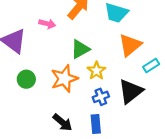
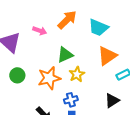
black triangle: (131, 91) -> (112, 101), moved, size x0.7
blue cross: (101, 97) -> (71, 100), moved

